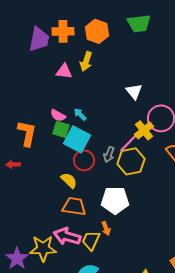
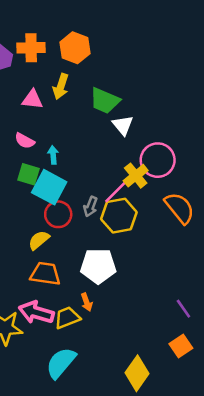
green trapezoid: (139, 23) -> (105, 101), moved, turned 30
cyan arrow: (80, 114) -> (53, 155), turned 40
pink semicircle: (58, 115) -> (25, 141), moved
yellow semicircle: (69, 180) -> (39, 240), turned -84
yellow trapezoid: (91, 240) -> (67, 318), turned 45

